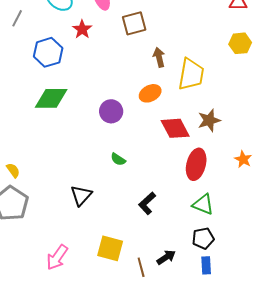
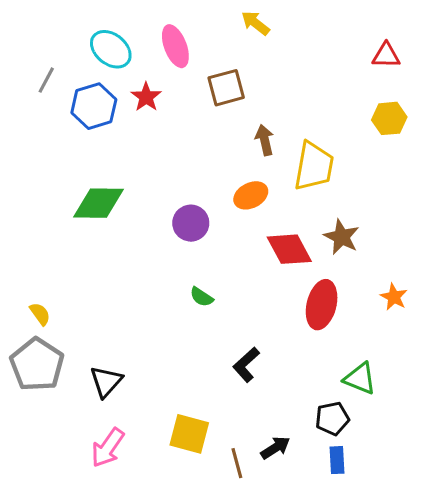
blue hexagon: (48, 52) -> (94, 106), moved
brown star: (209, 120) -> (342, 237), turned -30
black triangle: (81, 195) -> (106, 382), moved
green triangle: (203, 204) -> (360, 378), moved

